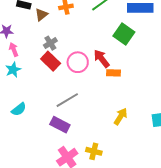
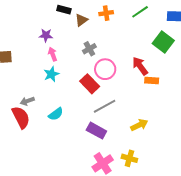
red rectangle: (51, 61) -> (90, 84), moved
pink circle: (78, 62) -> (105, 69), moved
yellow arrow: (121, 116) -> (139, 125), moved, turned 30

